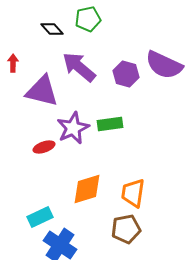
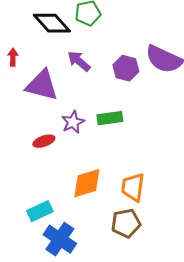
black diamond: (52, 29) -> (52, 23), size x1.6
purple arrow: (79, 67) -> (79, 61), size x0.7
purple star: (73, 128) -> (73, 122), size x0.7

